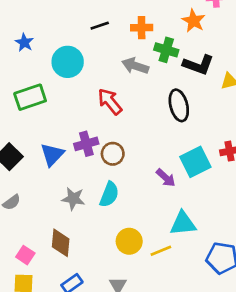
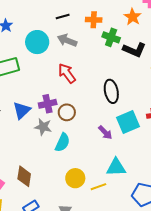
gray arrow: (135, 66) -> (67, 40), moved
black ellipse: (179, 105) -> (111, 91), moved
gray star: (73, 199) -> (43, 127), moved

